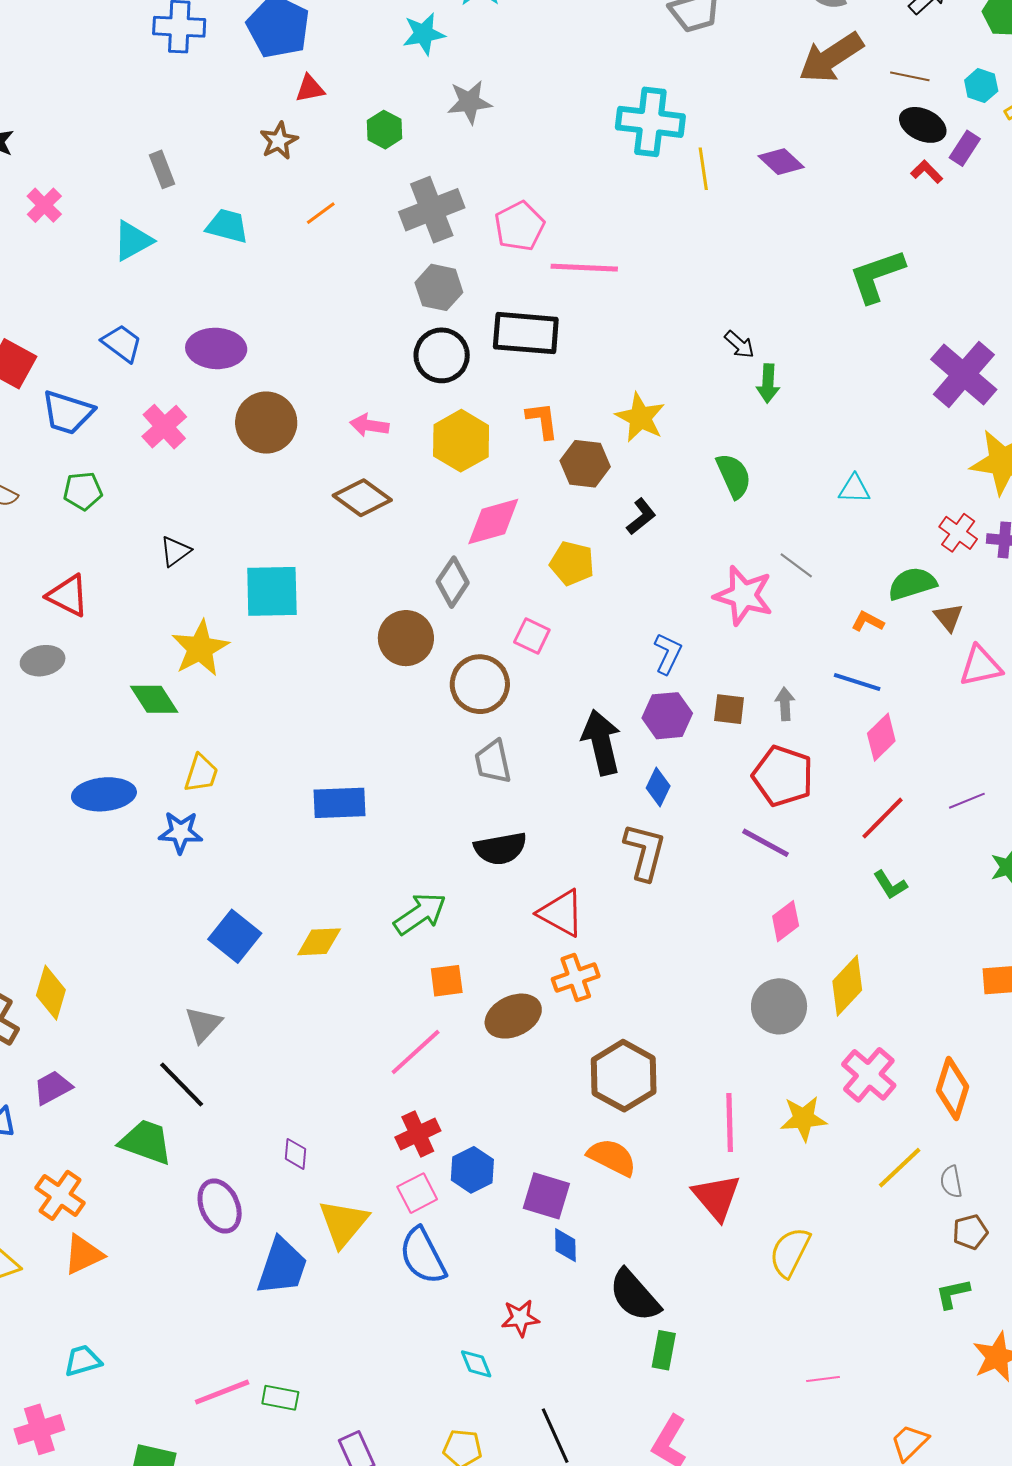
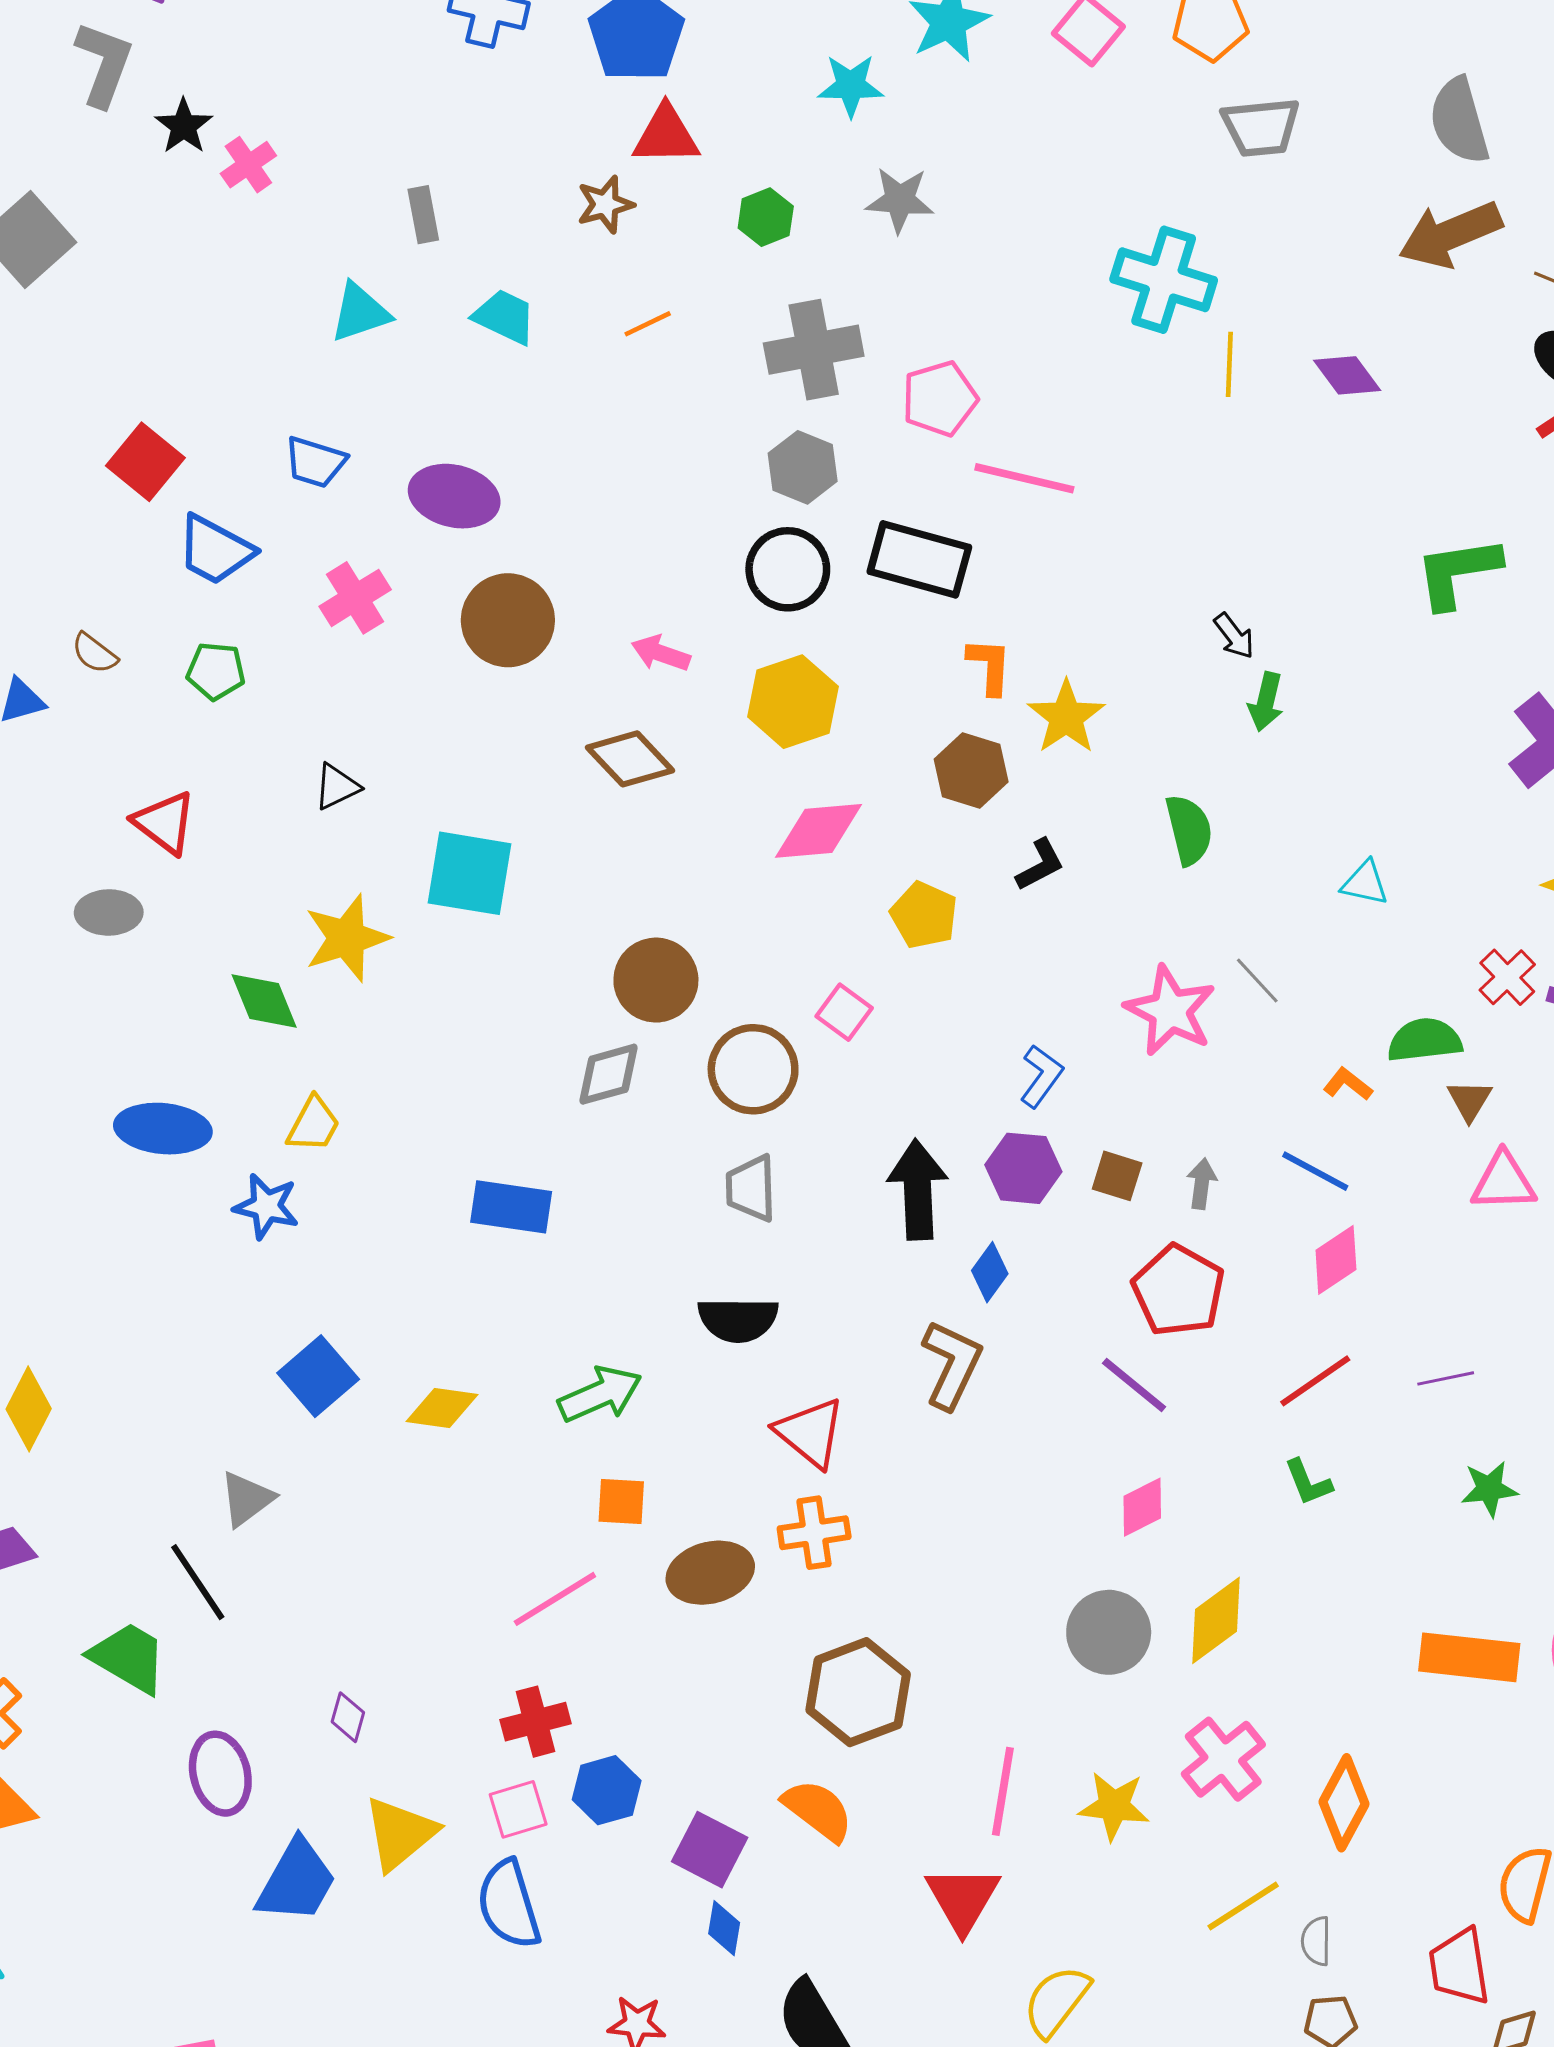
red triangle: (310, 88) -> (666, 135), size x1.5
pink cross: (44, 205) -> (248, 165), moved
blue trapezoid: (122, 343) -> (315, 462), turned 150
orange L-shape: (542, 420) -> (989, 666), moved
gray diamond: (453, 582) -> (609, 1074), moved, turned 30

